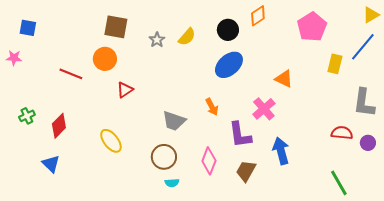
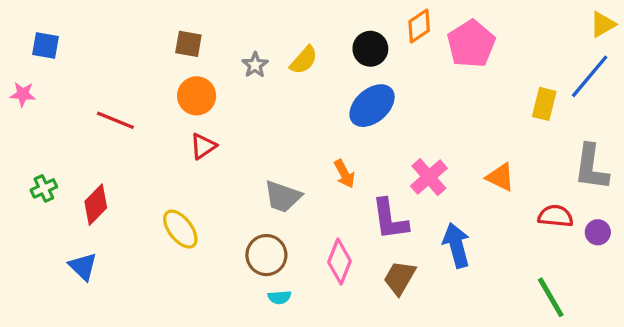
brown square: (116, 27) -> (188, 44), size x0.7
pink pentagon: (312, 27) -> (471, 44), moved
orange circle: (105, 59) -> (197, 96), moved
orange triangle: (284, 79) -> (500, 177), moved

